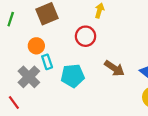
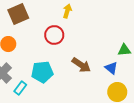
cyan rectangle: (47, 62) -> (20, 88), moved, turned 56

